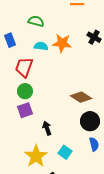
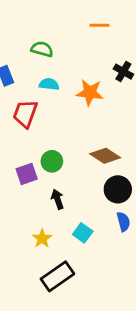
orange star: (62, 43) -> (90, 93), moved
green circle: (25, 91) -> (52, 161), moved
yellow star: (36, 156) -> (42, 238), size x0.6

